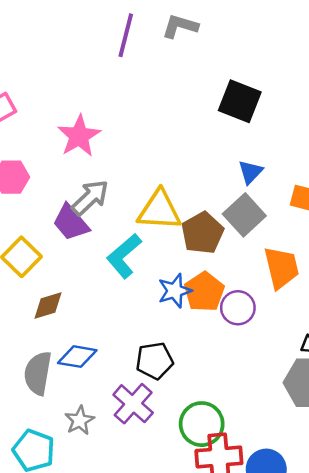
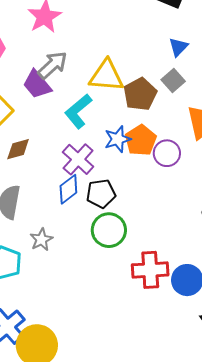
gray square: (244, 215) -> (173, 80), size x0.7
blue diamond: (77, 357) -> (68, 189), moved, turned -48
purple cross: (133, 404) -> (78, 159), moved
green circle: (202, 424) -> (109, 230), moved

